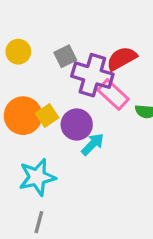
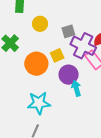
yellow square: (47, 115) -> (57, 55), moved
cyan arrow: (93, 144) -> (76, 88), turned -70

